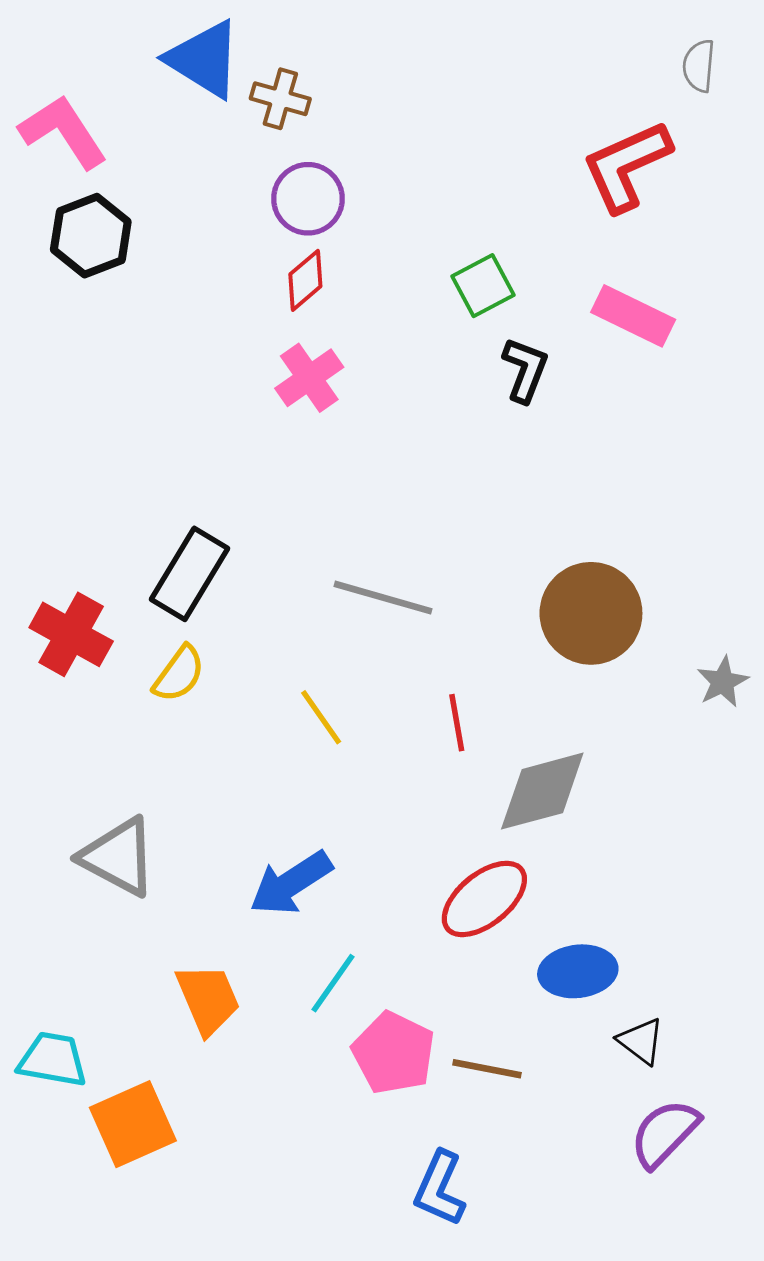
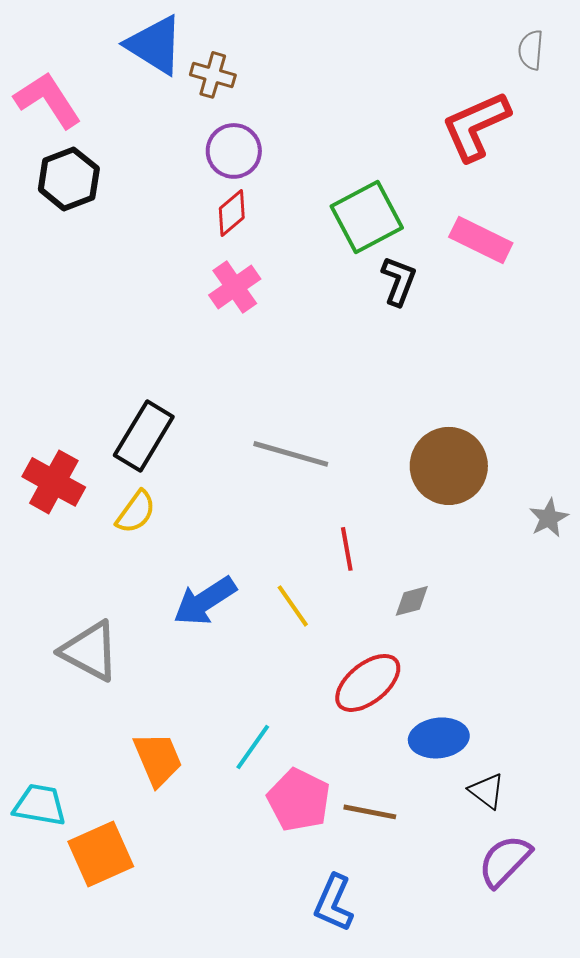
green square: (483, 286) -> (367, 217), size x1.5
yellow line: (321, 717) -> (293, 606), moved
gray diamond: (542, 791) -> (412, 601), size x0.5
blue arrow: (291, 883) -> (205, 601), moved

